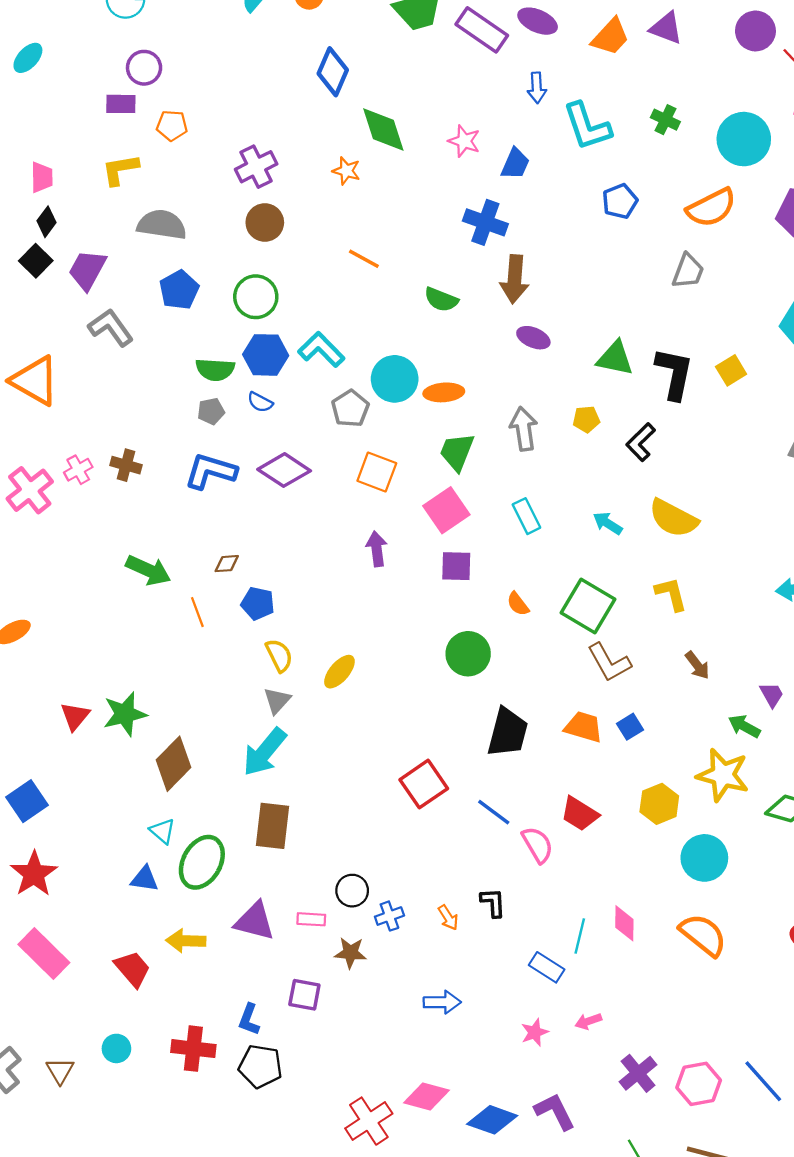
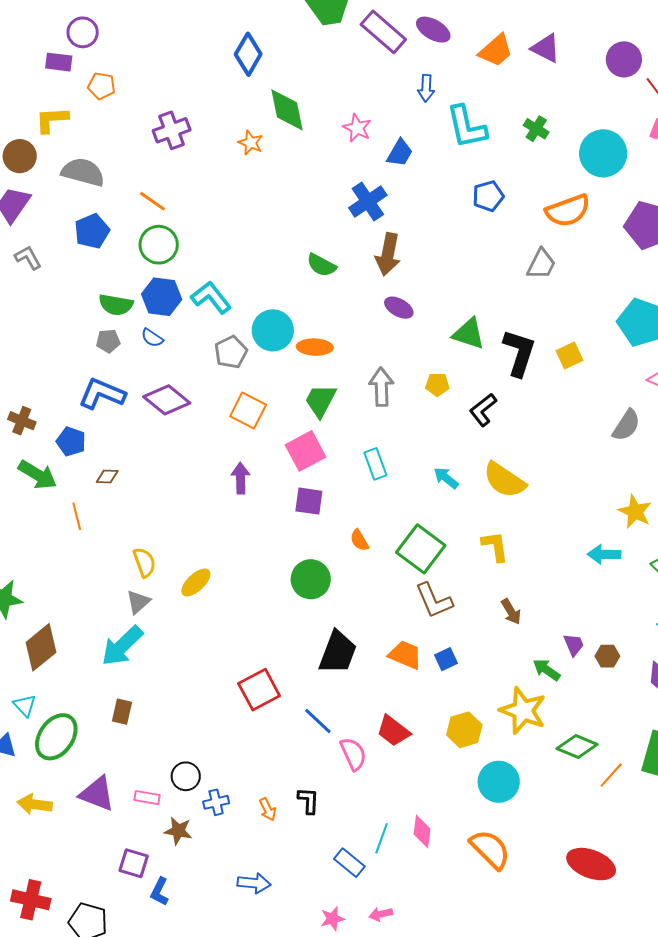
blue cross: (485, 222) -> (368, 202), turned 30
brown circle: (265, 223) -> (20, 156), moved
orange line: (364, 259) -> (152, 201), moved
gray L-shape: (111, 328) -> (28, 258), size x0.7
brown cross: (126, 465) -> (22, 421), moved
blue pentagon: (258, 603) -> (71, 442), moved
brown rectangle: (272, 826) -> (122, 712), size x0.6
blue L-shape: (249, 1019) -> (160, 892), moved

